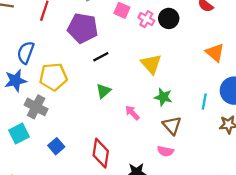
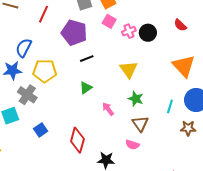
pink cross: (146, 19) -> (129, 31), turned 32
orange triangle: (215, 53) -> (184, 66), size x1.4

